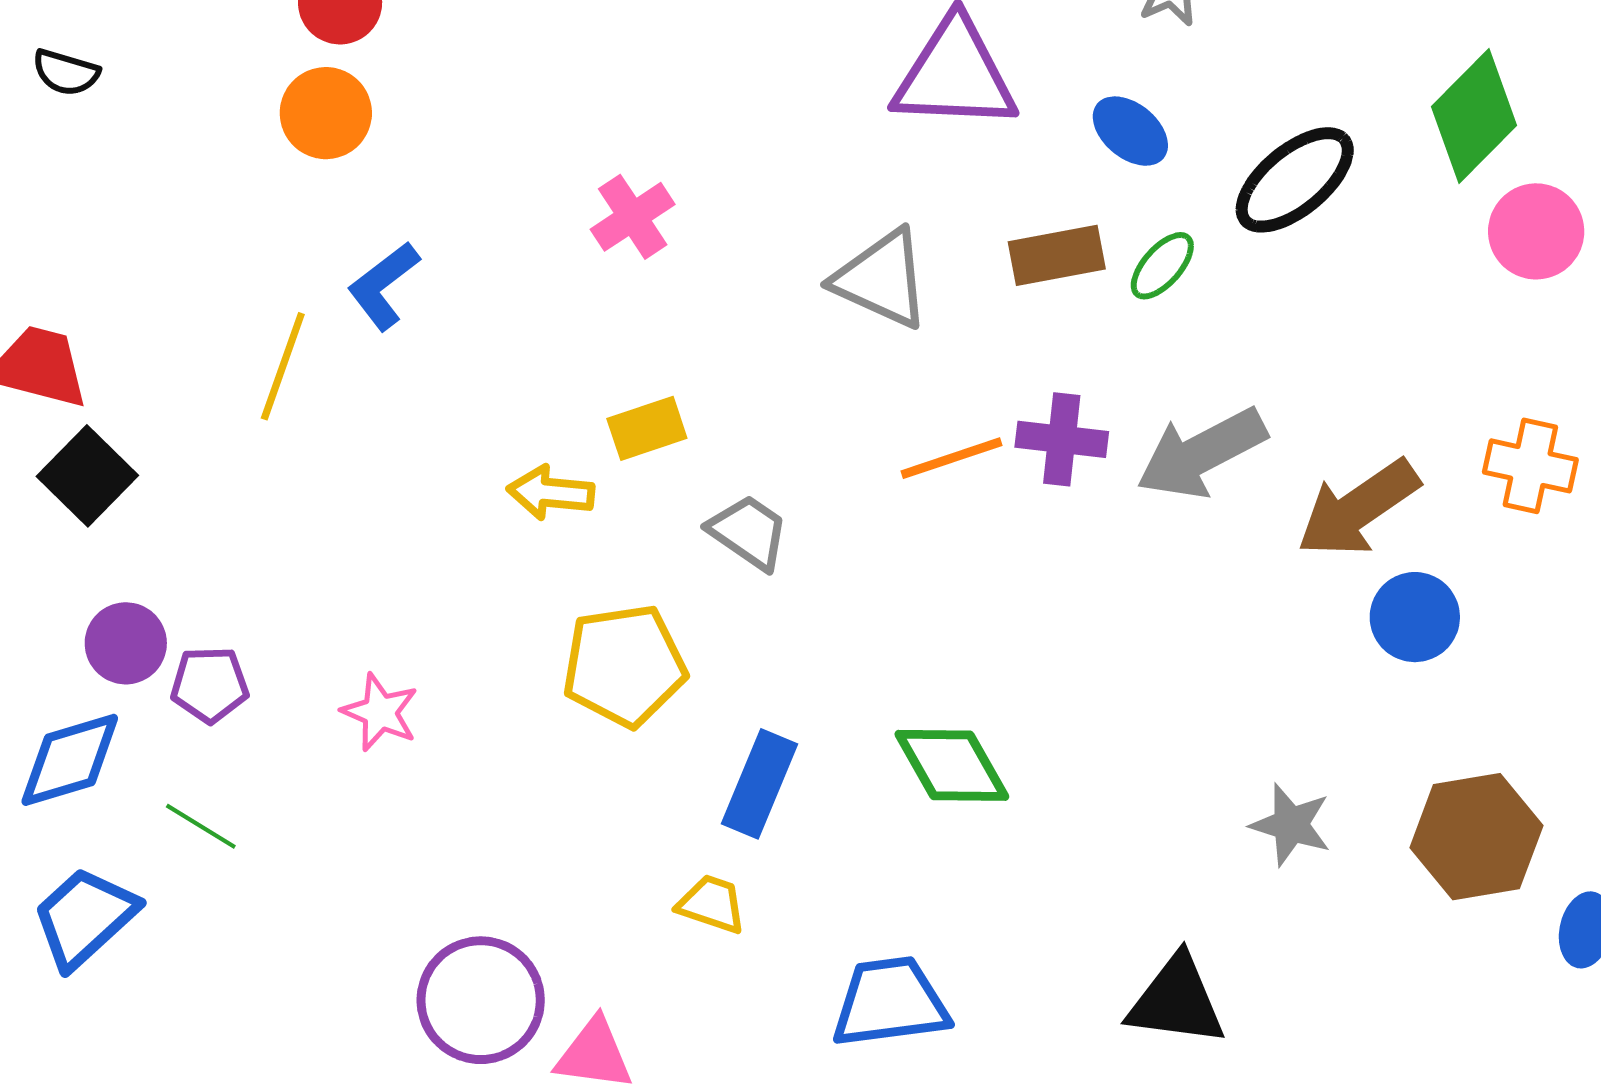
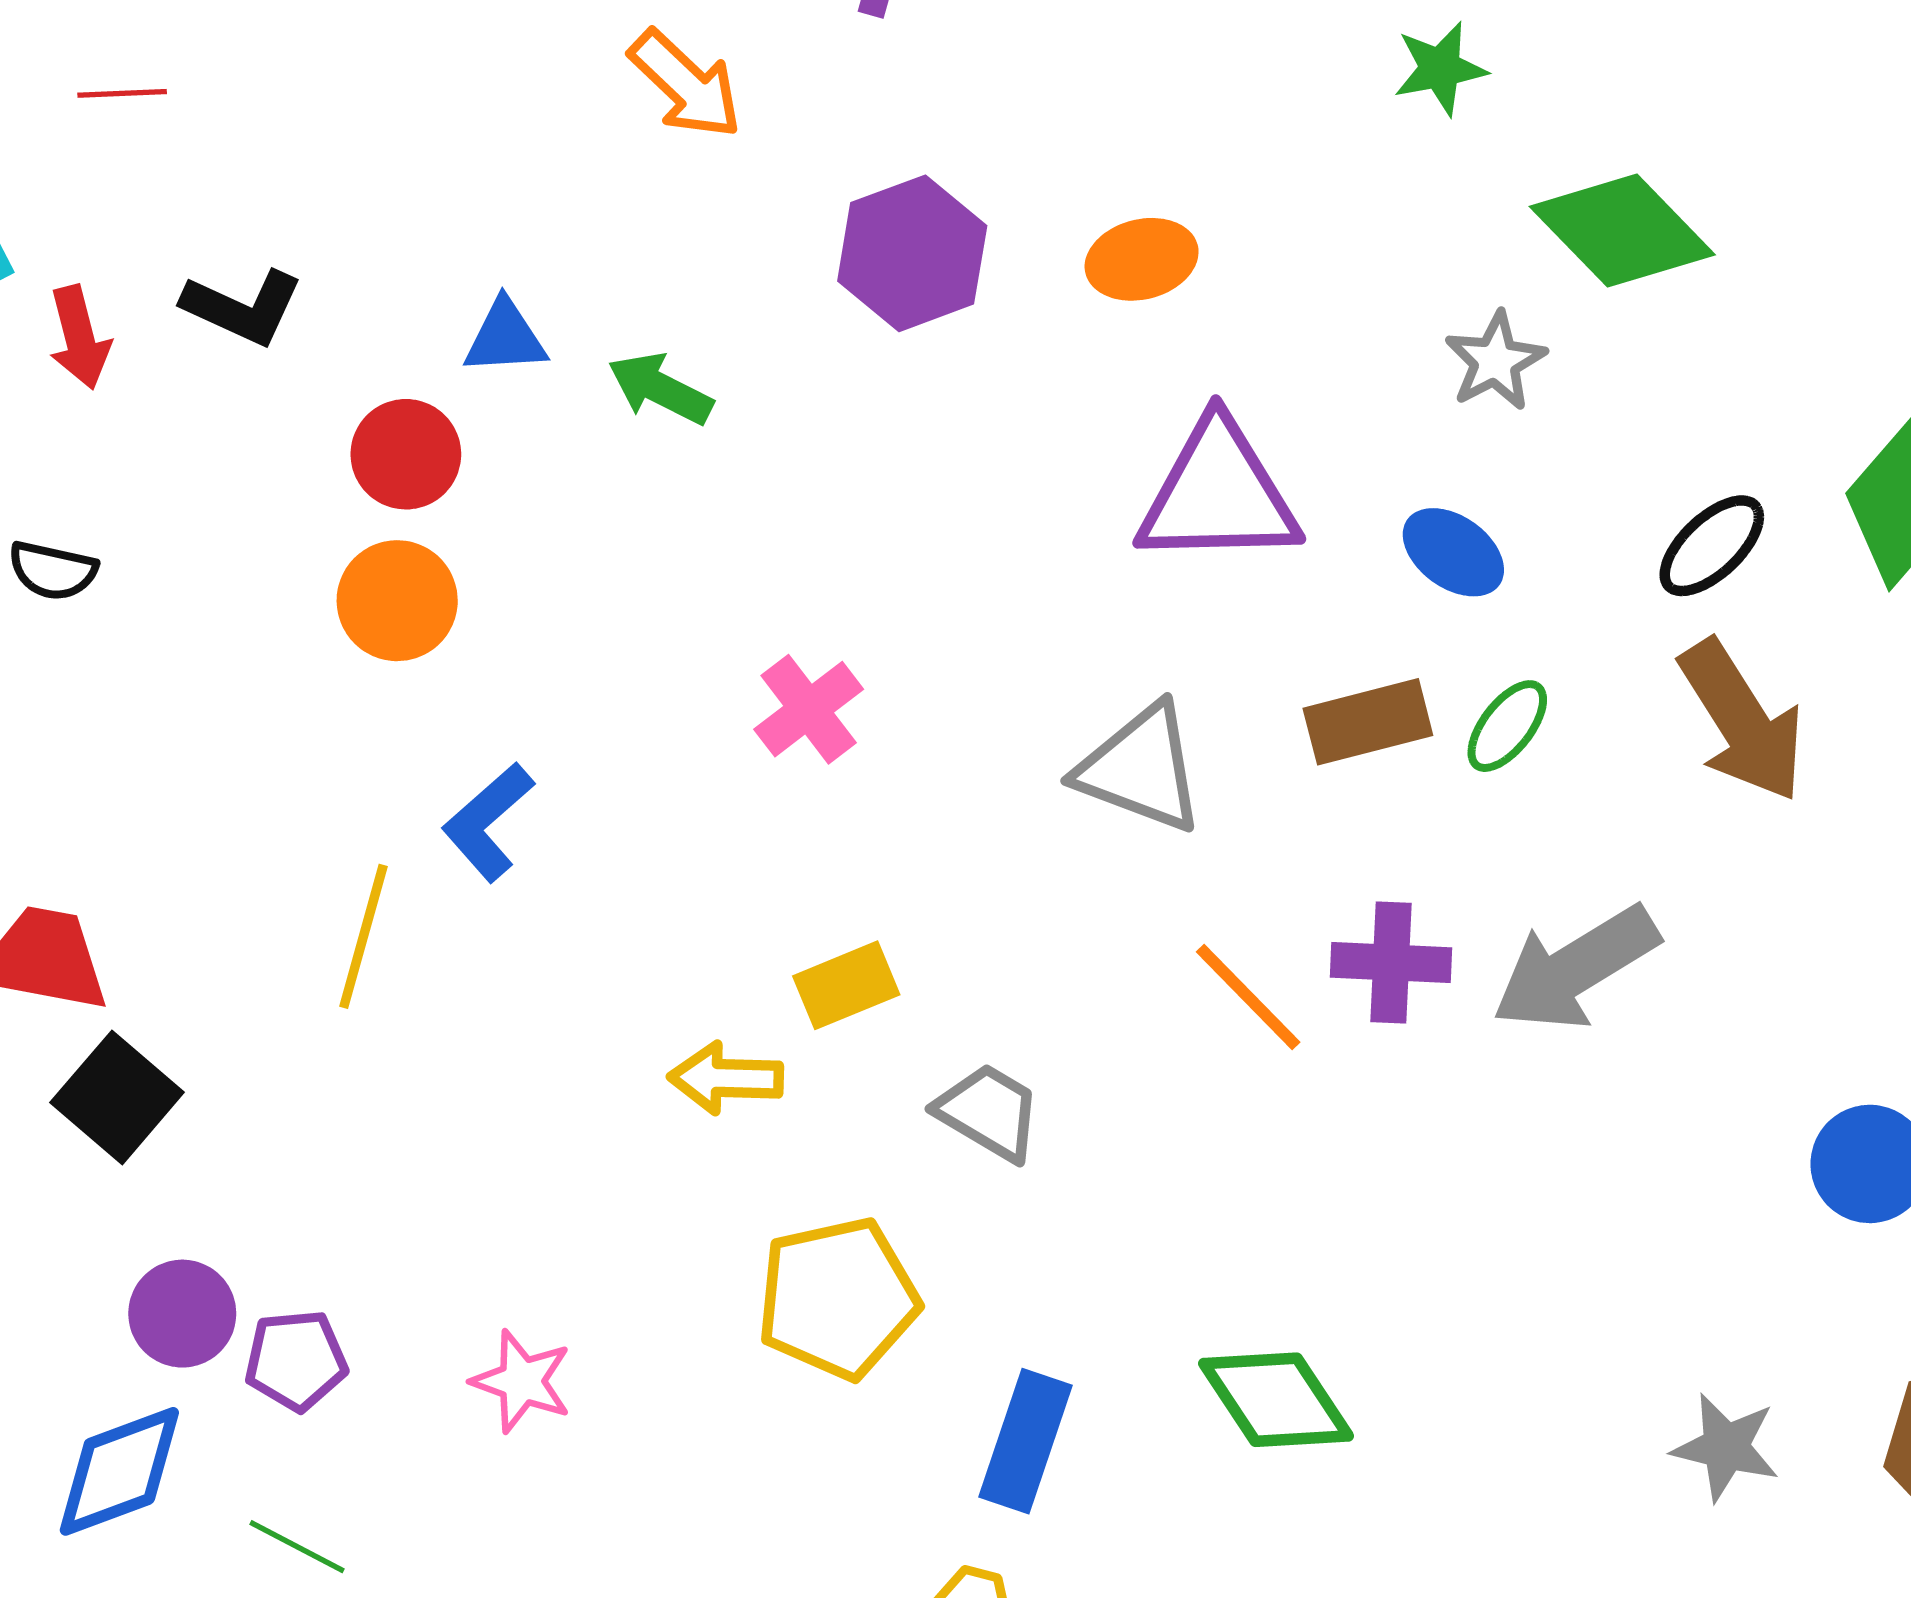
black ellipse: (1295, 180) -> (1712, 546), moved, size x0.7
orange line: (951, 458) -> (1248, 997), turned 68
brown arrow: (1358, 508) -> (1742, 721), moved, turned -84

